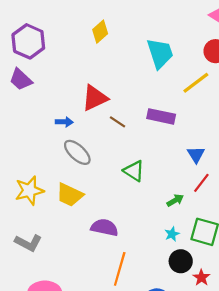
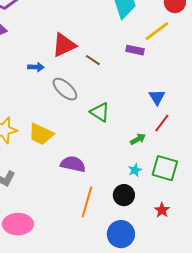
purple rectangle: (161, 116) -> (135, 50), moved, size x0.7
brown line: (118, 122) -> (93, 60), moved
gray ellipse: (77, 152) -> (65, 89), moved
black circle: (181, 261) -> (124, 195), moved

